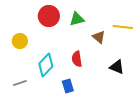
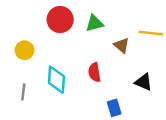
cyan diamond: (46, 65) -> (56, 80), turned -40
gray line: (20, 83) -> (23, 92), moved, turned -64
blue rectangle: (68, 86) -> (114, 108), moved

